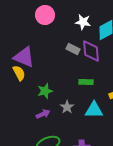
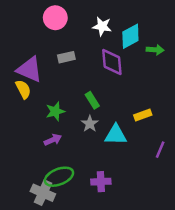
gray rectangle: (73, 49) -> (66, 57), moved, turned -40
green rectangle: (86, 82) -> (92, 100), moved, turned 56
gray star: (67, 107) -> (90, 124), moved

